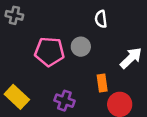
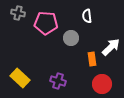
pink pentagon: (49, 52) -> (46, 23), moved
orange rectangle: (102, 83) -> (92, 59), moved

